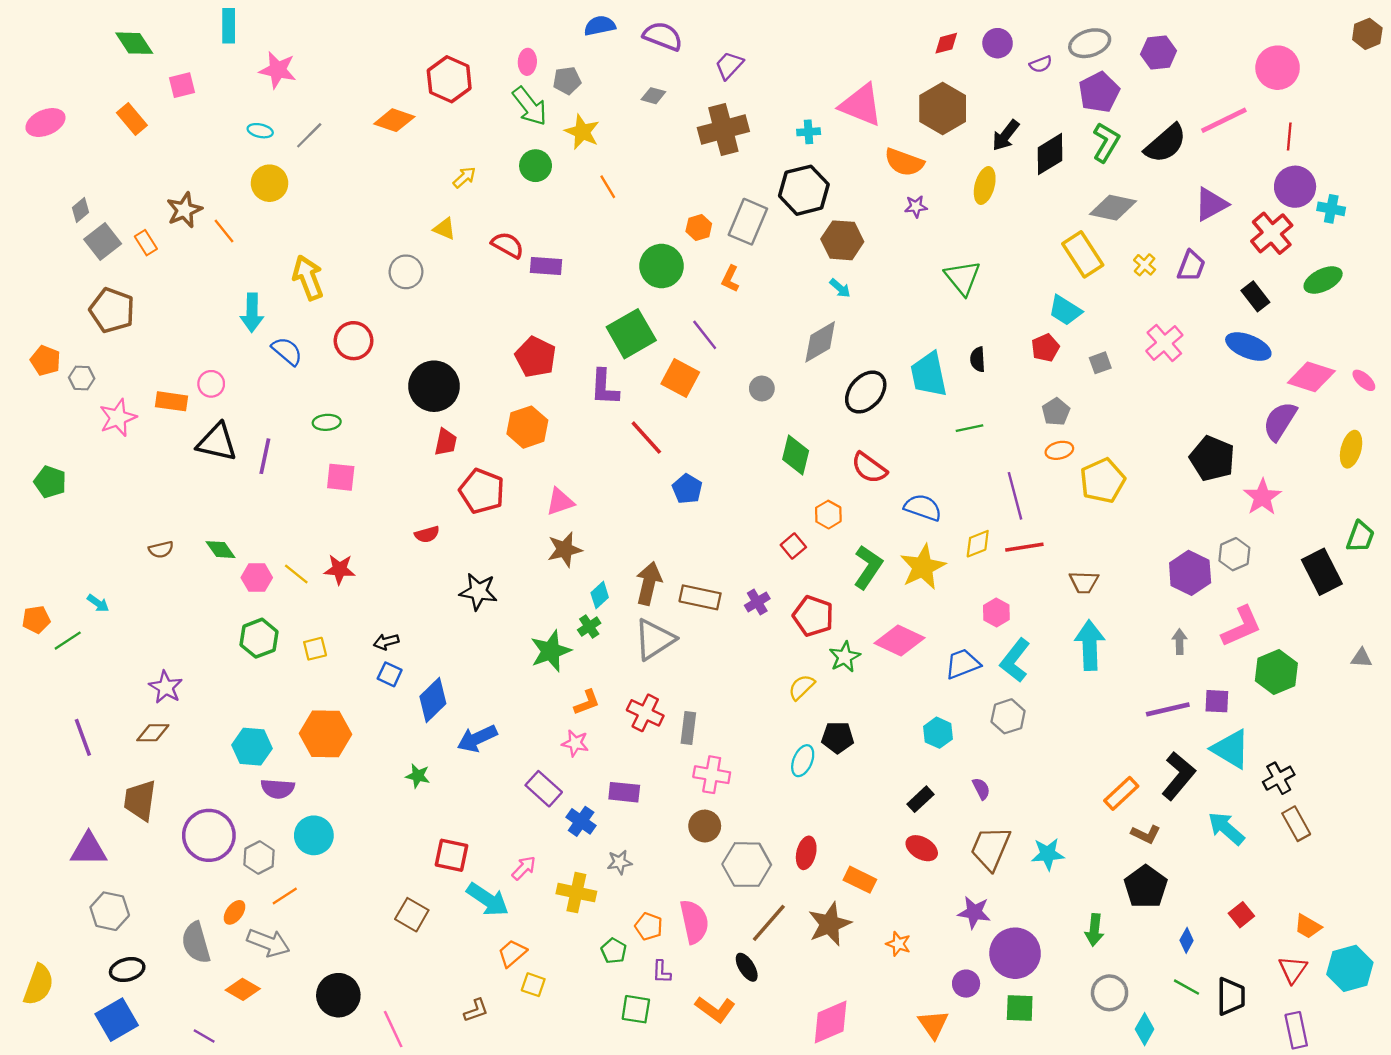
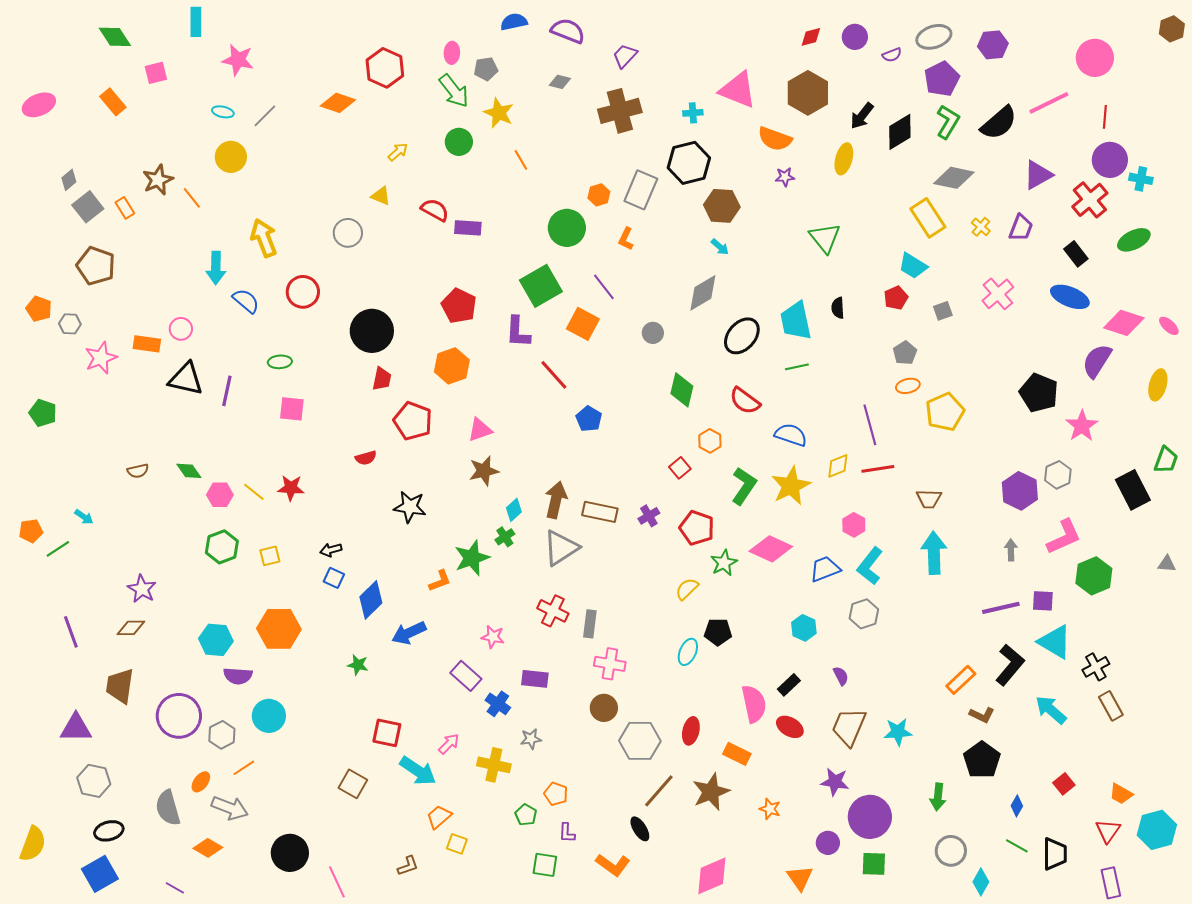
green line: (970, 428) -> (797, 367), moved
orange L-shape: (587, 702) -> (440, 581), moved
pink semicircle: (694, 922) -> (754, 704), moved

